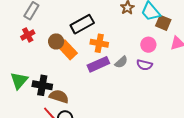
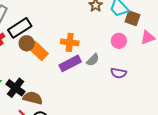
black rectangle: (82, 24) -> (20, 28), moved
purple semicircle: (144, 65) -> (119, 73), moved
black cross: (42, 85) -> (16, 88), turned 30

